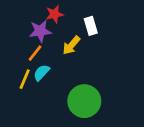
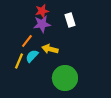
purple star: (40, 31) -> (42, 24), moved
yellow arrow: (71, 45) -> (50, 49), moved, turned 63

